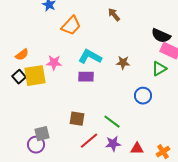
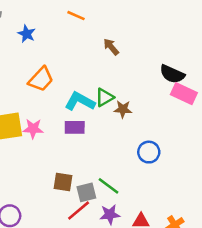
orange trapezoid: (71, 26) -> (41, 79), moved
pink star: (54, 63) -> (33, 129), moved
green triangle: (159, 69) -> (105, 97), moved
gray square: (42, 134) -> (86, 192), moved

